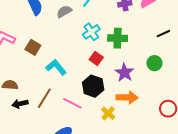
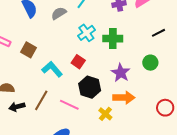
red square: (96, 58) -> (78, 62), moved

